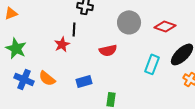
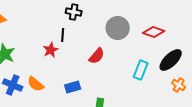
red semicircle: (108, 50) -> (97, 56), turned -36

